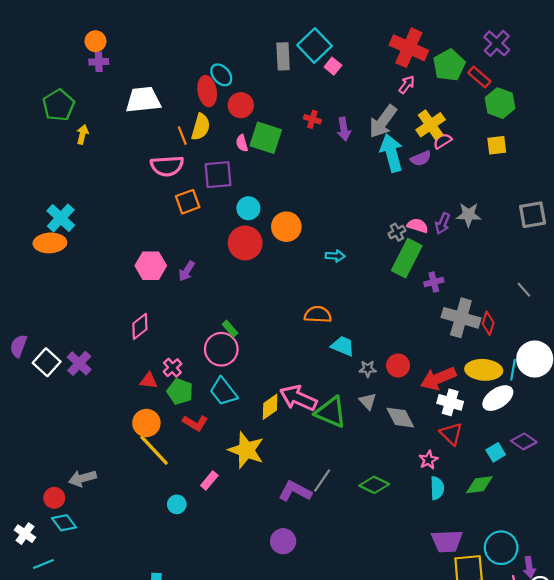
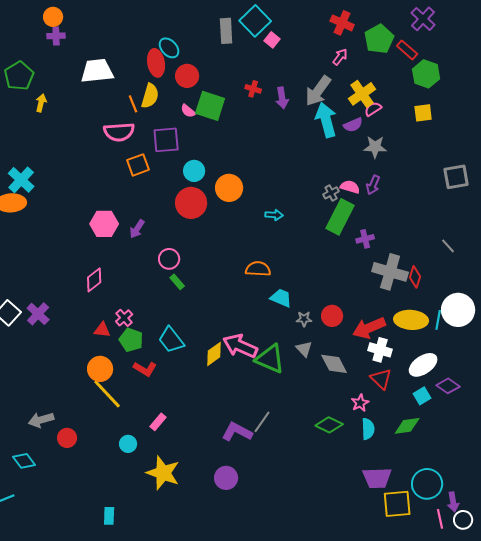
red cross: (409, 48) -> (342, 23), size x0.7
pink semicircle: (242, 143) -> (188, 111), turned -35
gray star: (469, 215) -> (375, 147), moved
pink circle: (221, 349) -> (169, 259), moved, size x0.7
white ellipse: (498, 398) -> (423, 365), moved
yellow star: (246, 450) -> (163, 473), moved
green diamond: (374, 485) -> (329, 425), moved
red circle: (54, 498) -> (67, 438), moved

